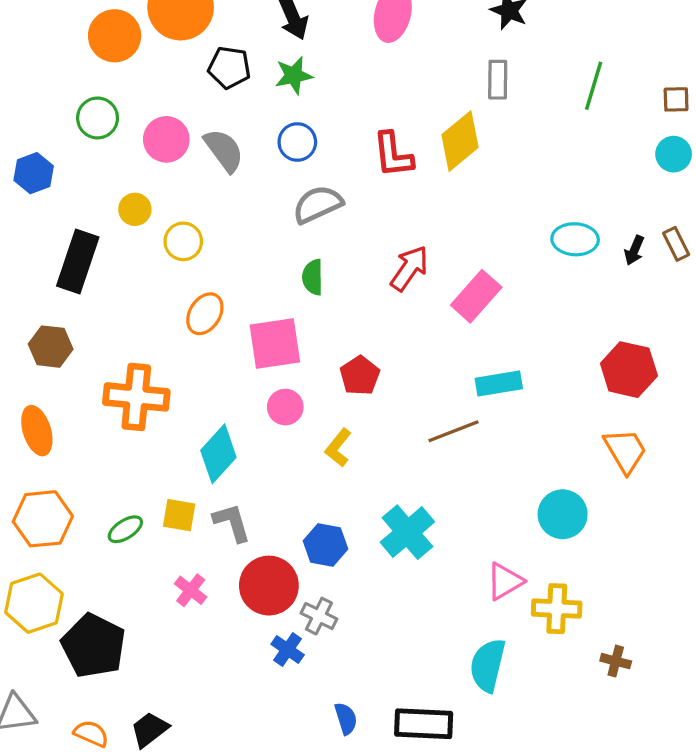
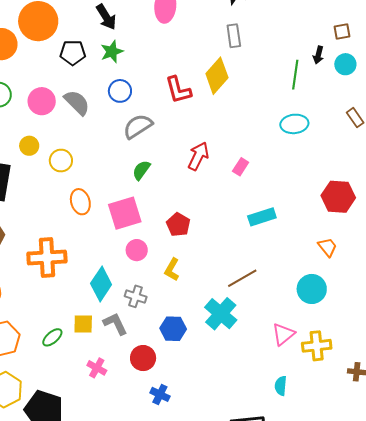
green line: (594, 86) -> (295, 75), moved
black arrow: (634, 250) -> (318, 55), moved
green semicircle: (313, 277) -> (141, 170), turned 45
pink rectangle: (476, 296) -> (241, 167), size x0.6
orange ellipse: (205, 314) -> (80, 202), turned -40
brown line: (453, 431) -> (242, 278), moved
orange trapezoid: (625, 451) -> (327, 247), moved, size x0.7
red circle: (269, 586) -> (143, 358), size x0.7
gray cross: (319, 616) -> (136, 296), moved
cyan semicircle: (488, 665) -> (281, 386), size x0.6

